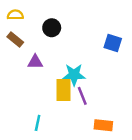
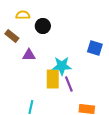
yellow semicircle: (15, 15) -> (23, 15), moved
blue square: (113, 43) -> (95, 48), moved

